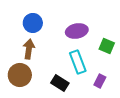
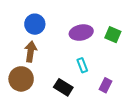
green square: (107, 46) -> (113, 35), moved
cyan rectangle: (78, 62) -> (82, 65), size x0.6

